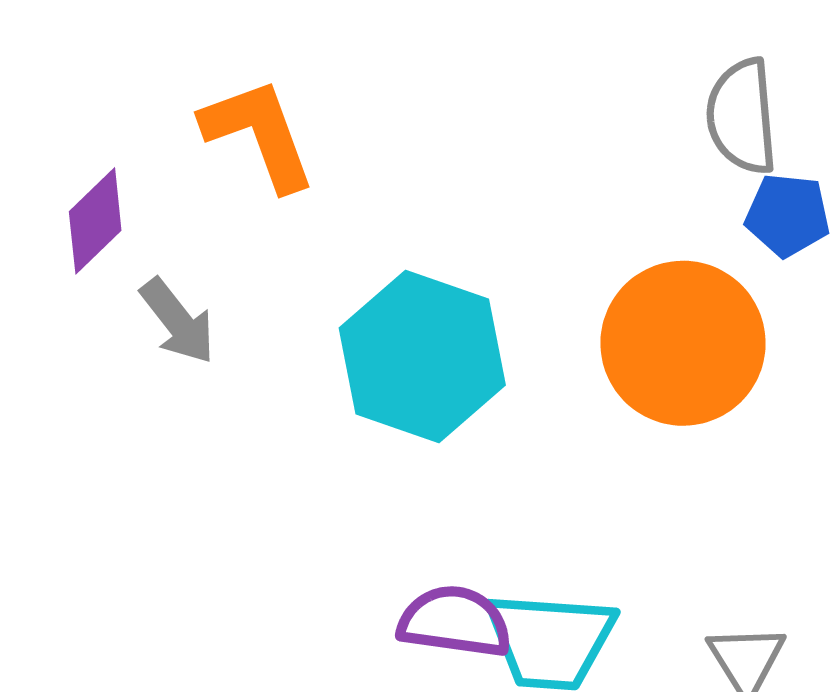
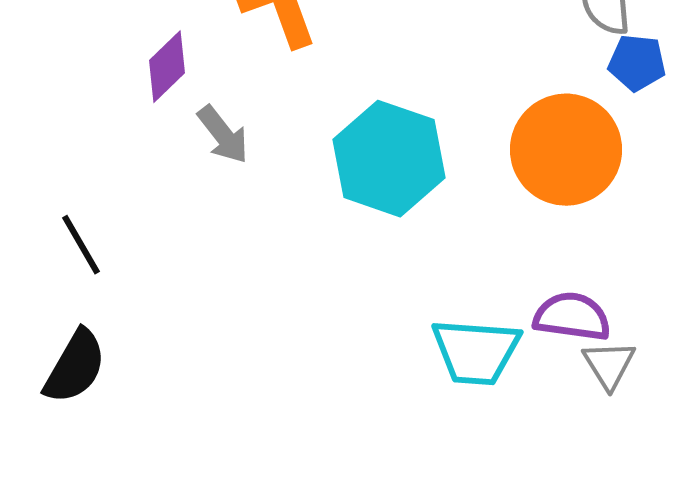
purple semicircle: (455, 622) -> (572, 317), moved

